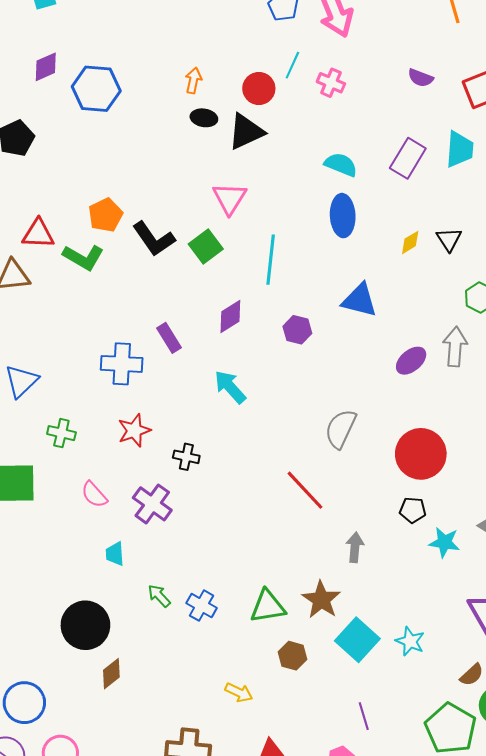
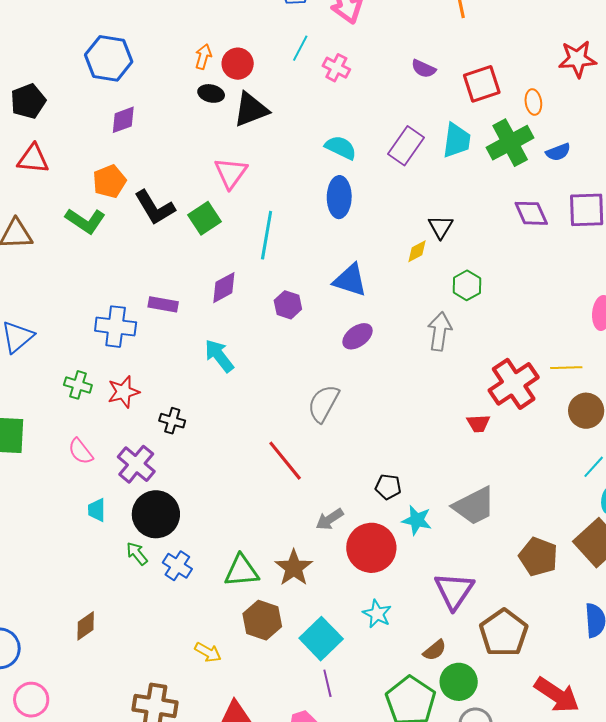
purple diamond: (46, 67) -> (123, 120), moved
red circle: (259, 88) -> (238, 64), moved
red triangle: (38, 234) -> (33, 159), moved
yellow diamond: (410, 242) -> (417, 251), moved
purple rectangle: (169, 338) -> (163, 304), turned -52
purple ellipse: (411, 361) -> (358, 336), moved
green cross: (61, 433) -> (78, 385), moved
red circle: (421, 454) -> (371, 548), moved
gray arrow: (355, 547) -> (330, 519), turned -132
black circle: (85, 625) -> (156, 514), moved
cyan square: (357, 640) -> (321, 639), moved
brown hexagon: (293, 656) -> (262, 620), size x1.4

